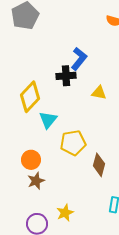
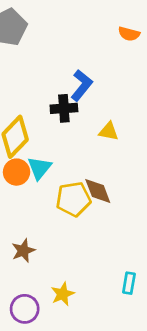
orange circle: (31, 160) -> (17, 172), moved
brown diamond: (99, 165) -> (98, 191), moved, turned -35

